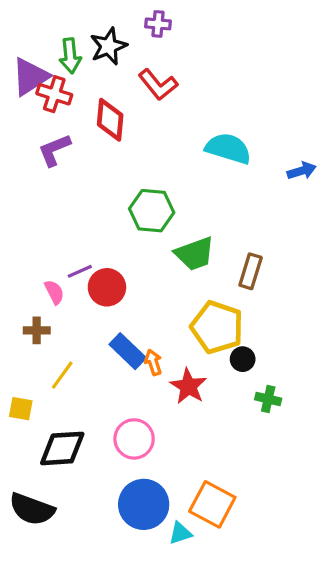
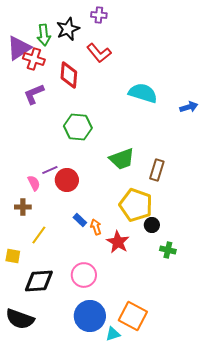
green hexagon: (152, 211) -> (78, 127), moved
blue rectangle: (128, 351) -> (80, 220), size x0.6

